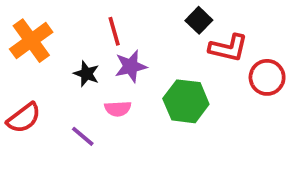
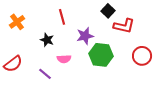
orange cross: (31, 41) -> (17, 22), size x0.7
purple star: (131, 66) -> (85, 36), moved
red circle: (267, 77) -> (142, 56), moved

